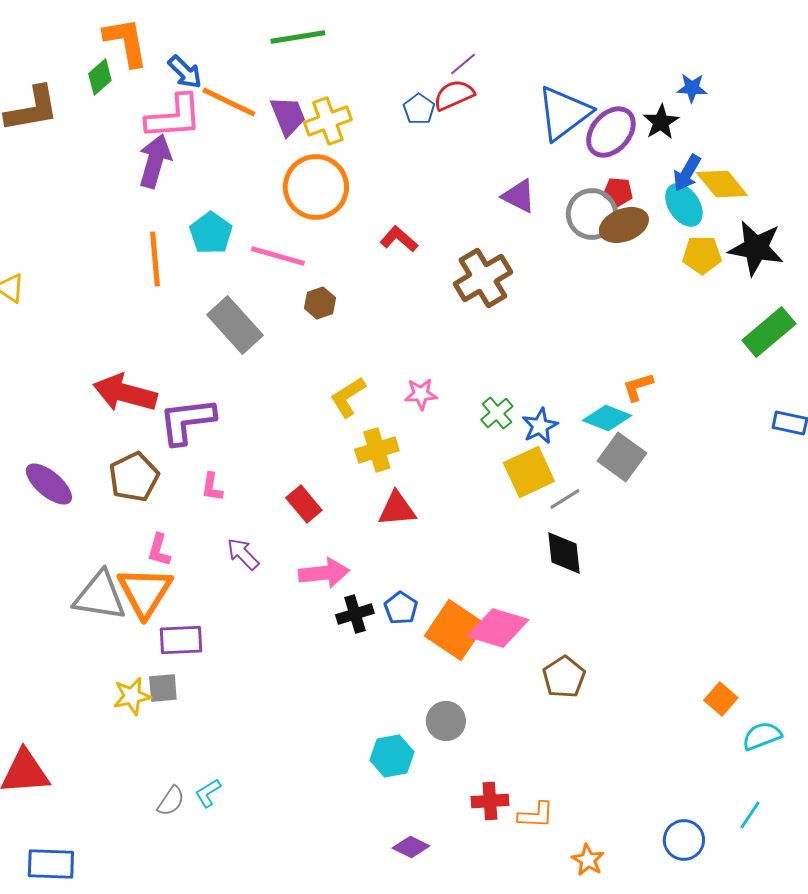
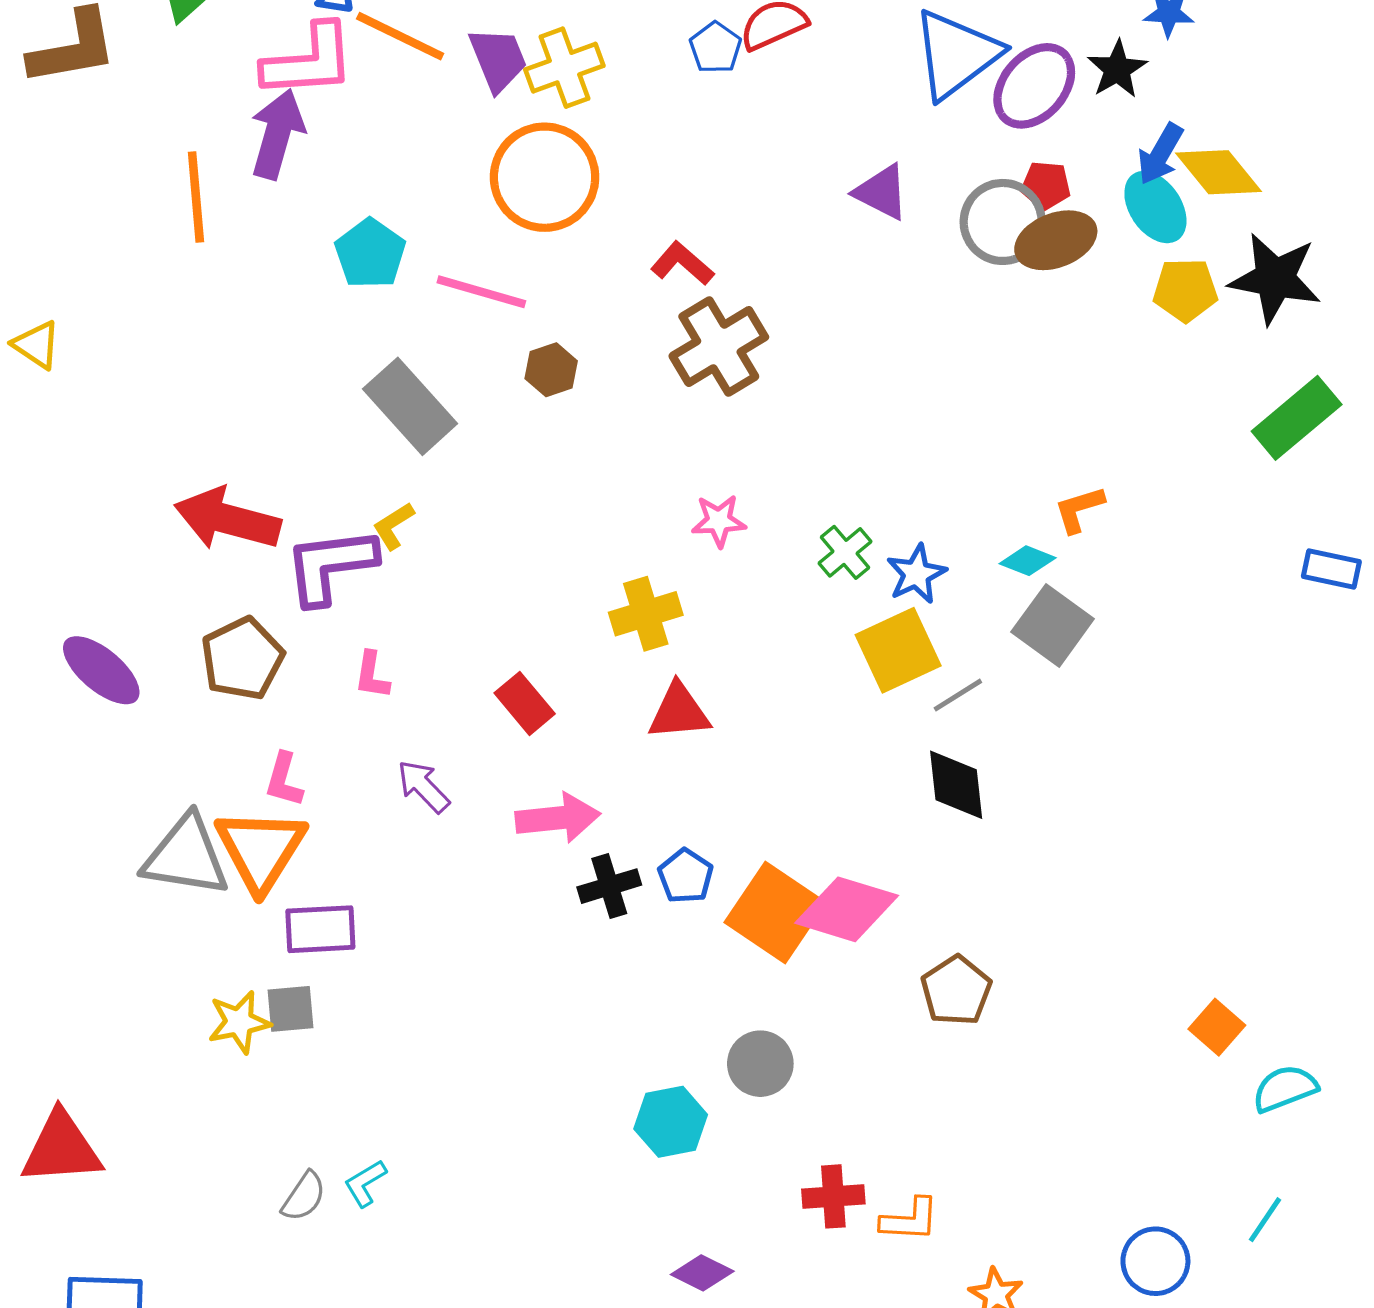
orange line: (155, 259) -> (196, 197), moved
brown cross: (483, 278) -> (719, 346), moved
yellow L-shape: (348, 397) -> (393, 526), moved, size x0.7
cyan diamond: (607, 418) -> (1028, 561), size x0.7

